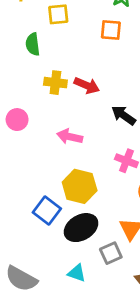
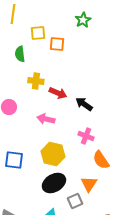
orange square: (111, 30) -> (57, 44), moved
red arrow: (87, 85) -> (58, 93), moved
blue square: (47, 210) -> (14, 160), moved, turned -30

